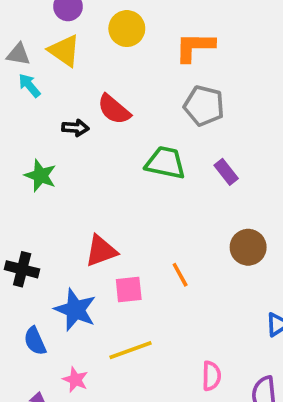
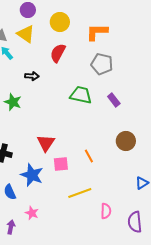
red semicircle: (114, 109) -> (58, 53), moved, turned 78
red triangle: (101, 251) -> (46, 143), turned -36
yellow line: (130, 350) -> (80, 193), moved

